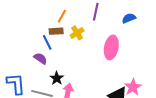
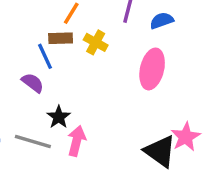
blue semicircle: (129, 18) -> (162, 21), moved
yellow cross: (77, 33) -> (96, 42), turned -32

